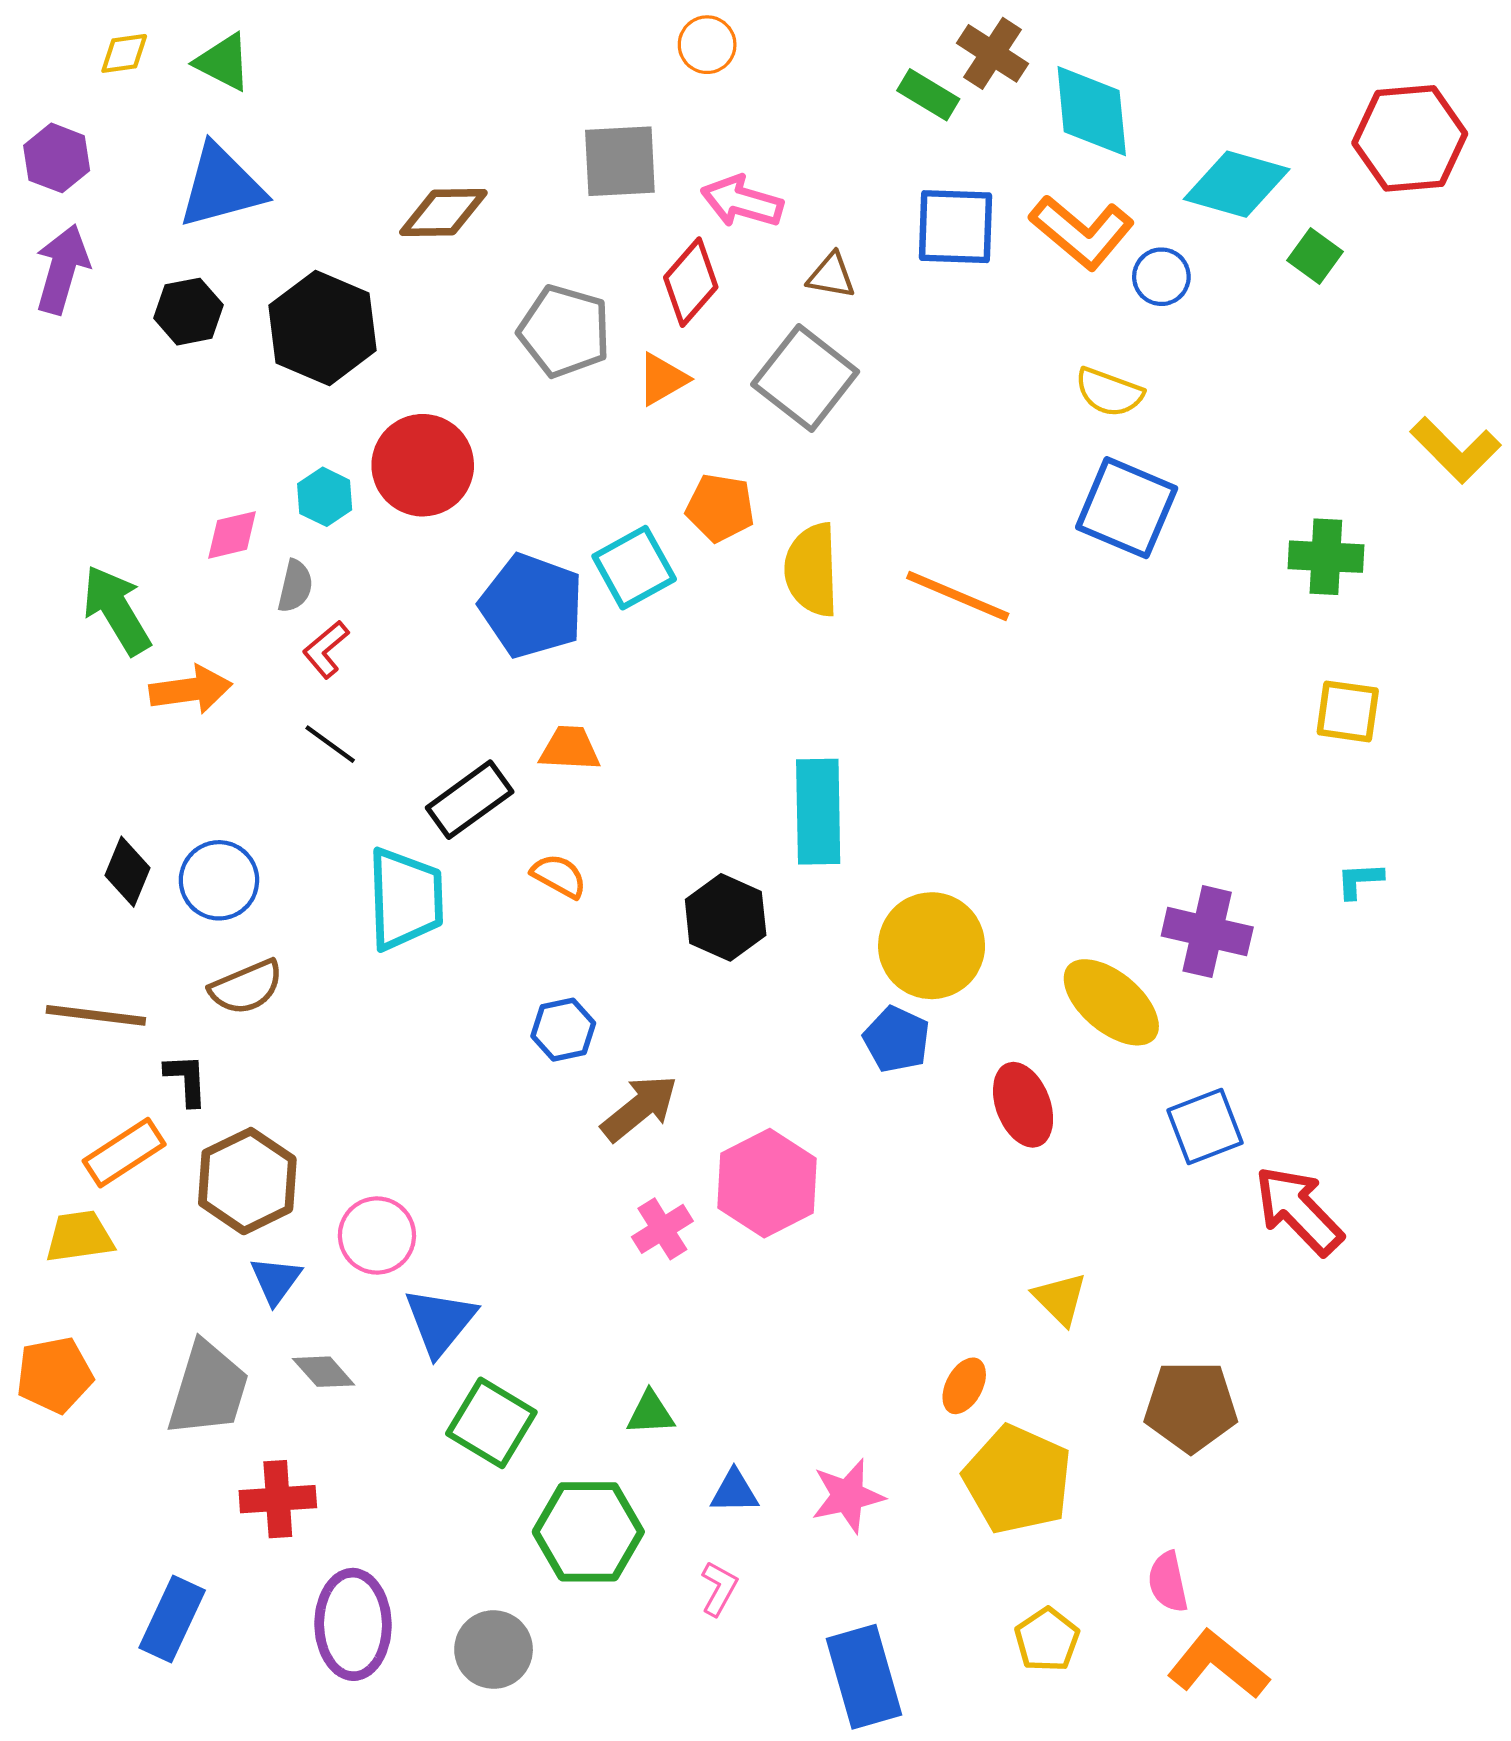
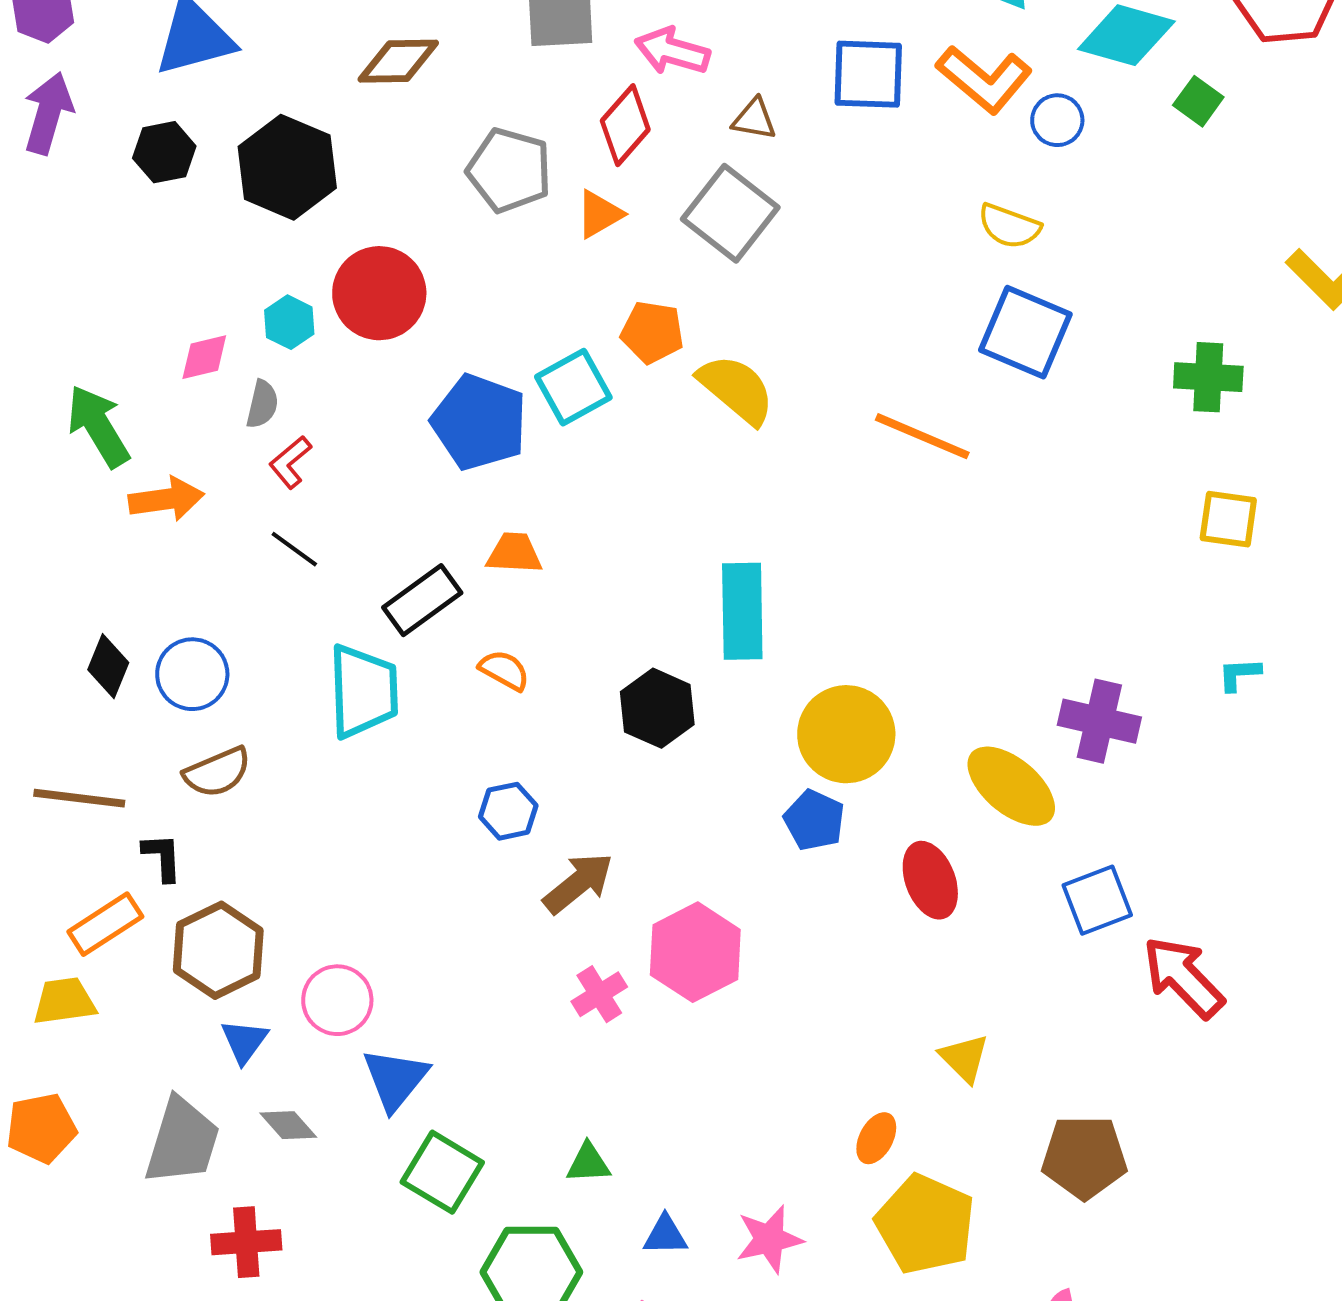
yellow semicircle: (812, 570) -> (736, 389), turned 132
orange line: (958, 596) -> (922, 436), moved

